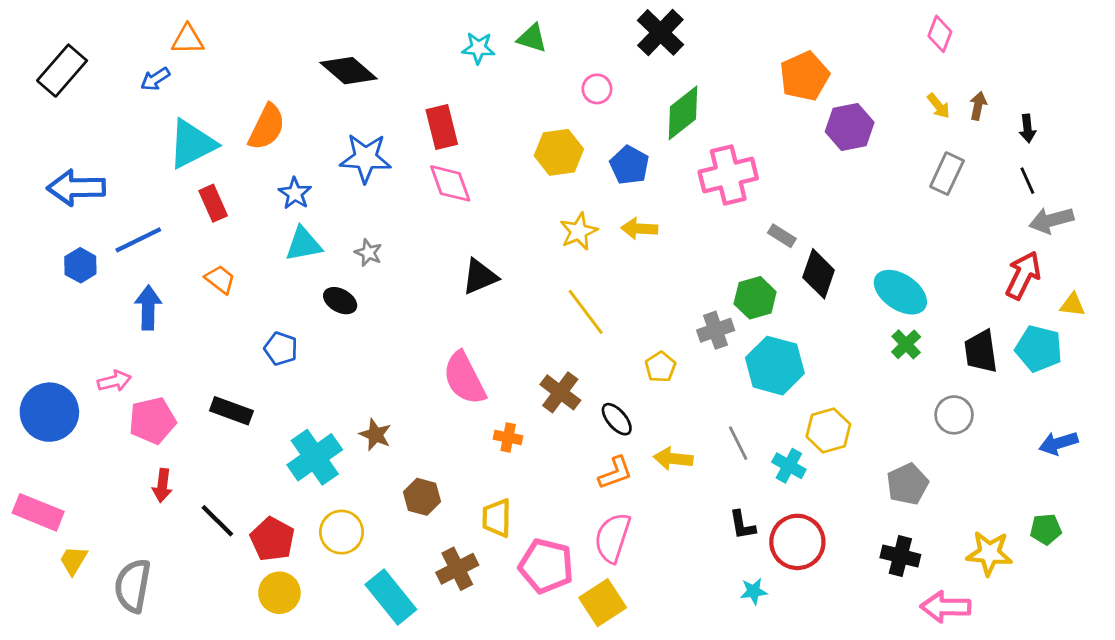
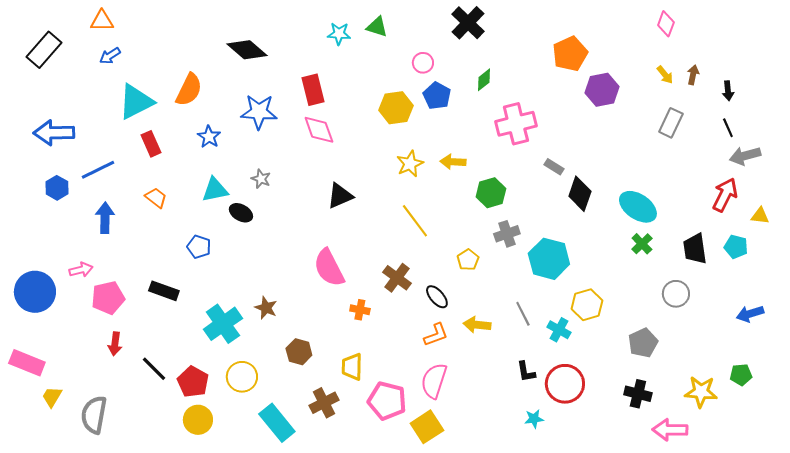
orange triangle: (188, 40) -> (102, 21), moved
green diamond: (683, 113) -> (484, 80), size x0.6
blue pentagon: (629, 165) -> (437, 96), moved
cyan triangle: (303, 244) -> (215, 190), moved
green hexagon: (755, 298) -> (491, 193), moved
cyan pentagon: (1039, 349) -> (736, 247), size x0.7

